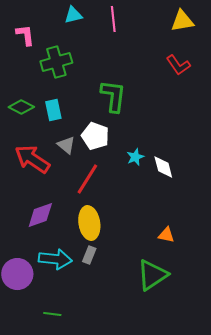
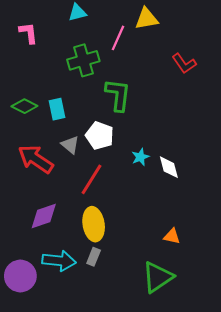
pink line: (113, 19) -> (118, 38), moved, turned 30
yellow triangle: (182, 21) -> (146, 19), moved
green cross: (56, 62) -> (83, 60), moved

